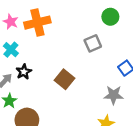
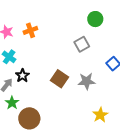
orange cross: (37, 23) -> (30, 30), size x0.6
gray star: (114, 95) -> (87, 81), moved

